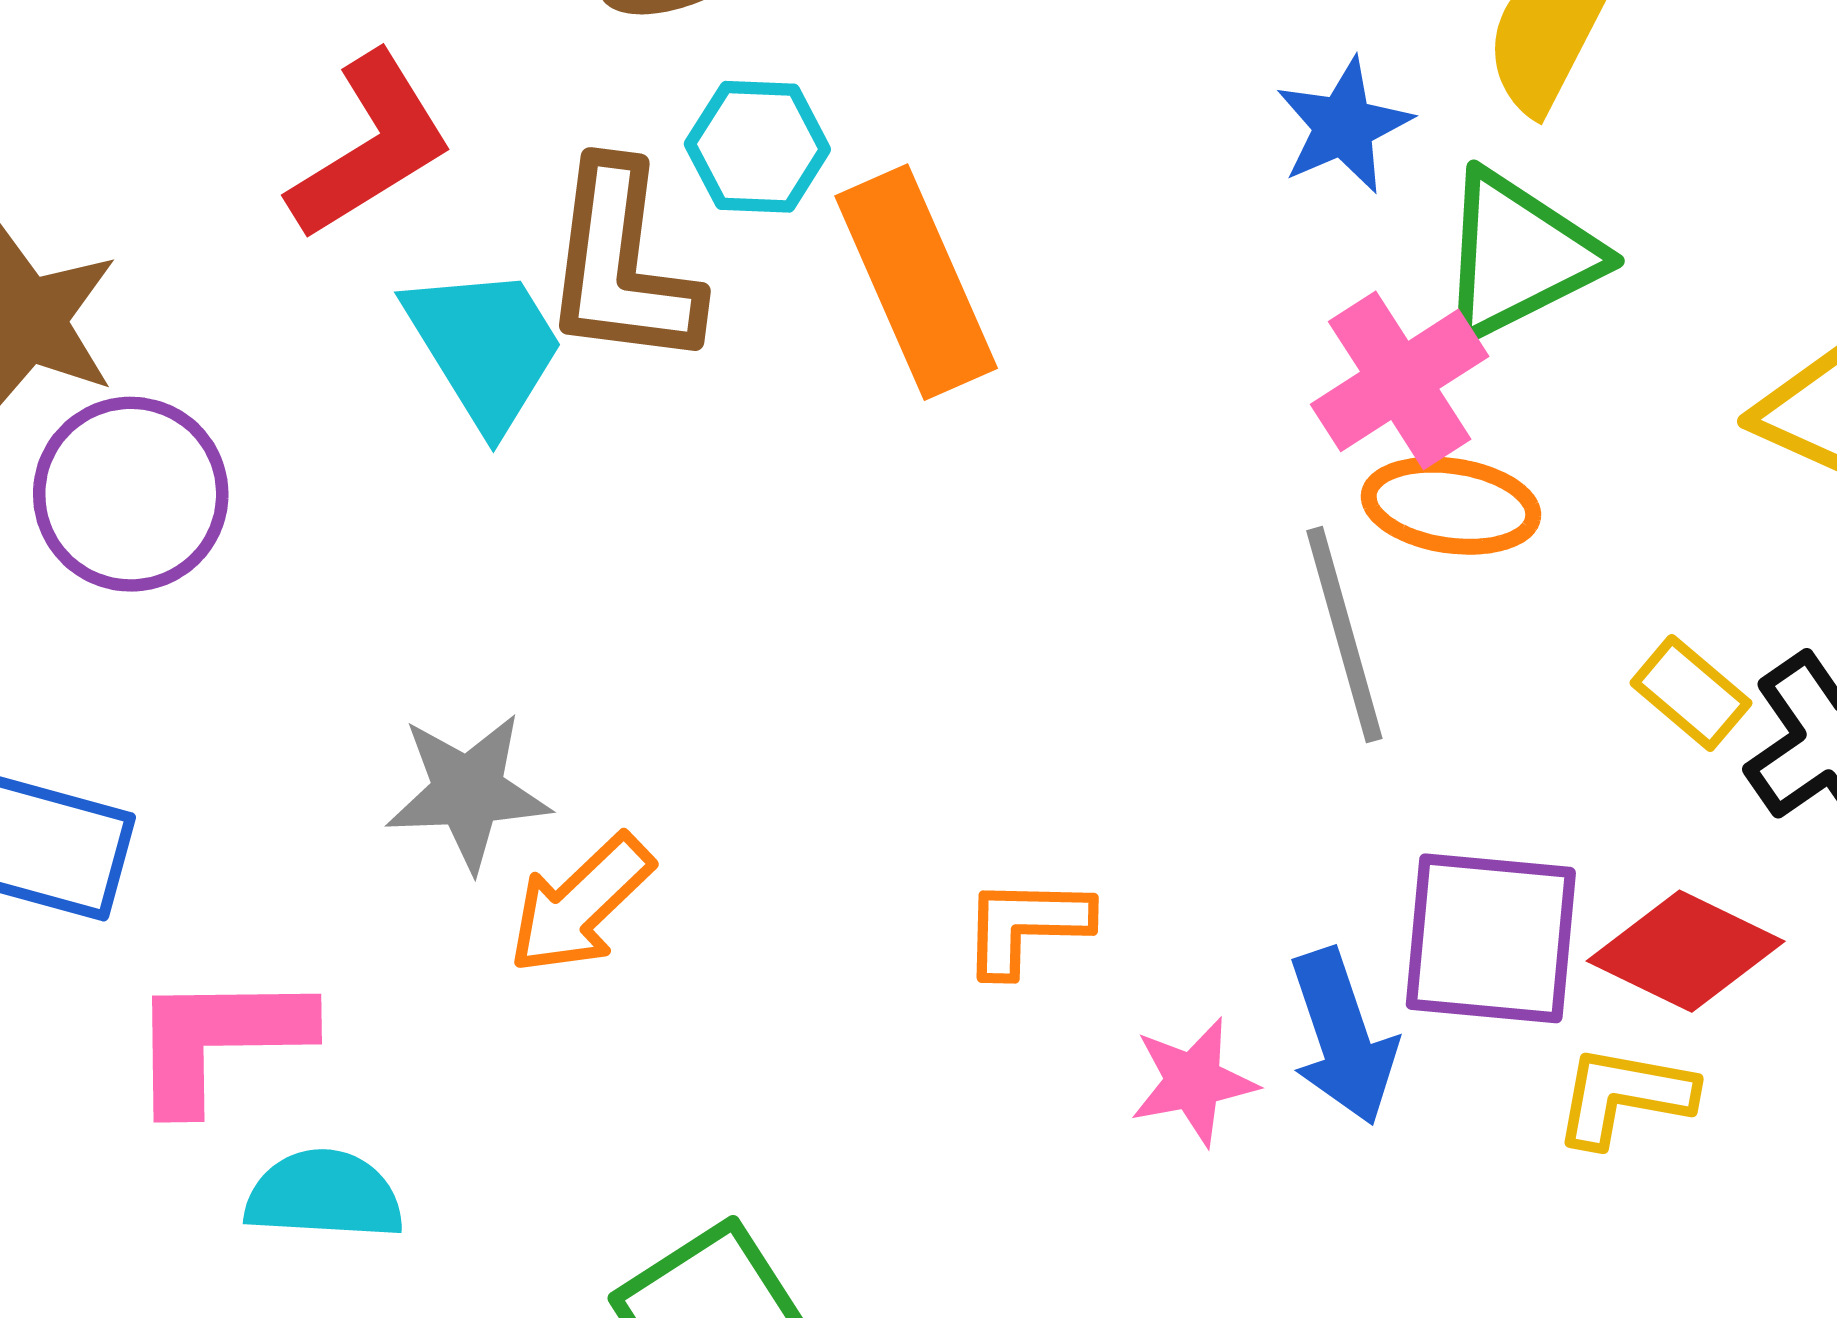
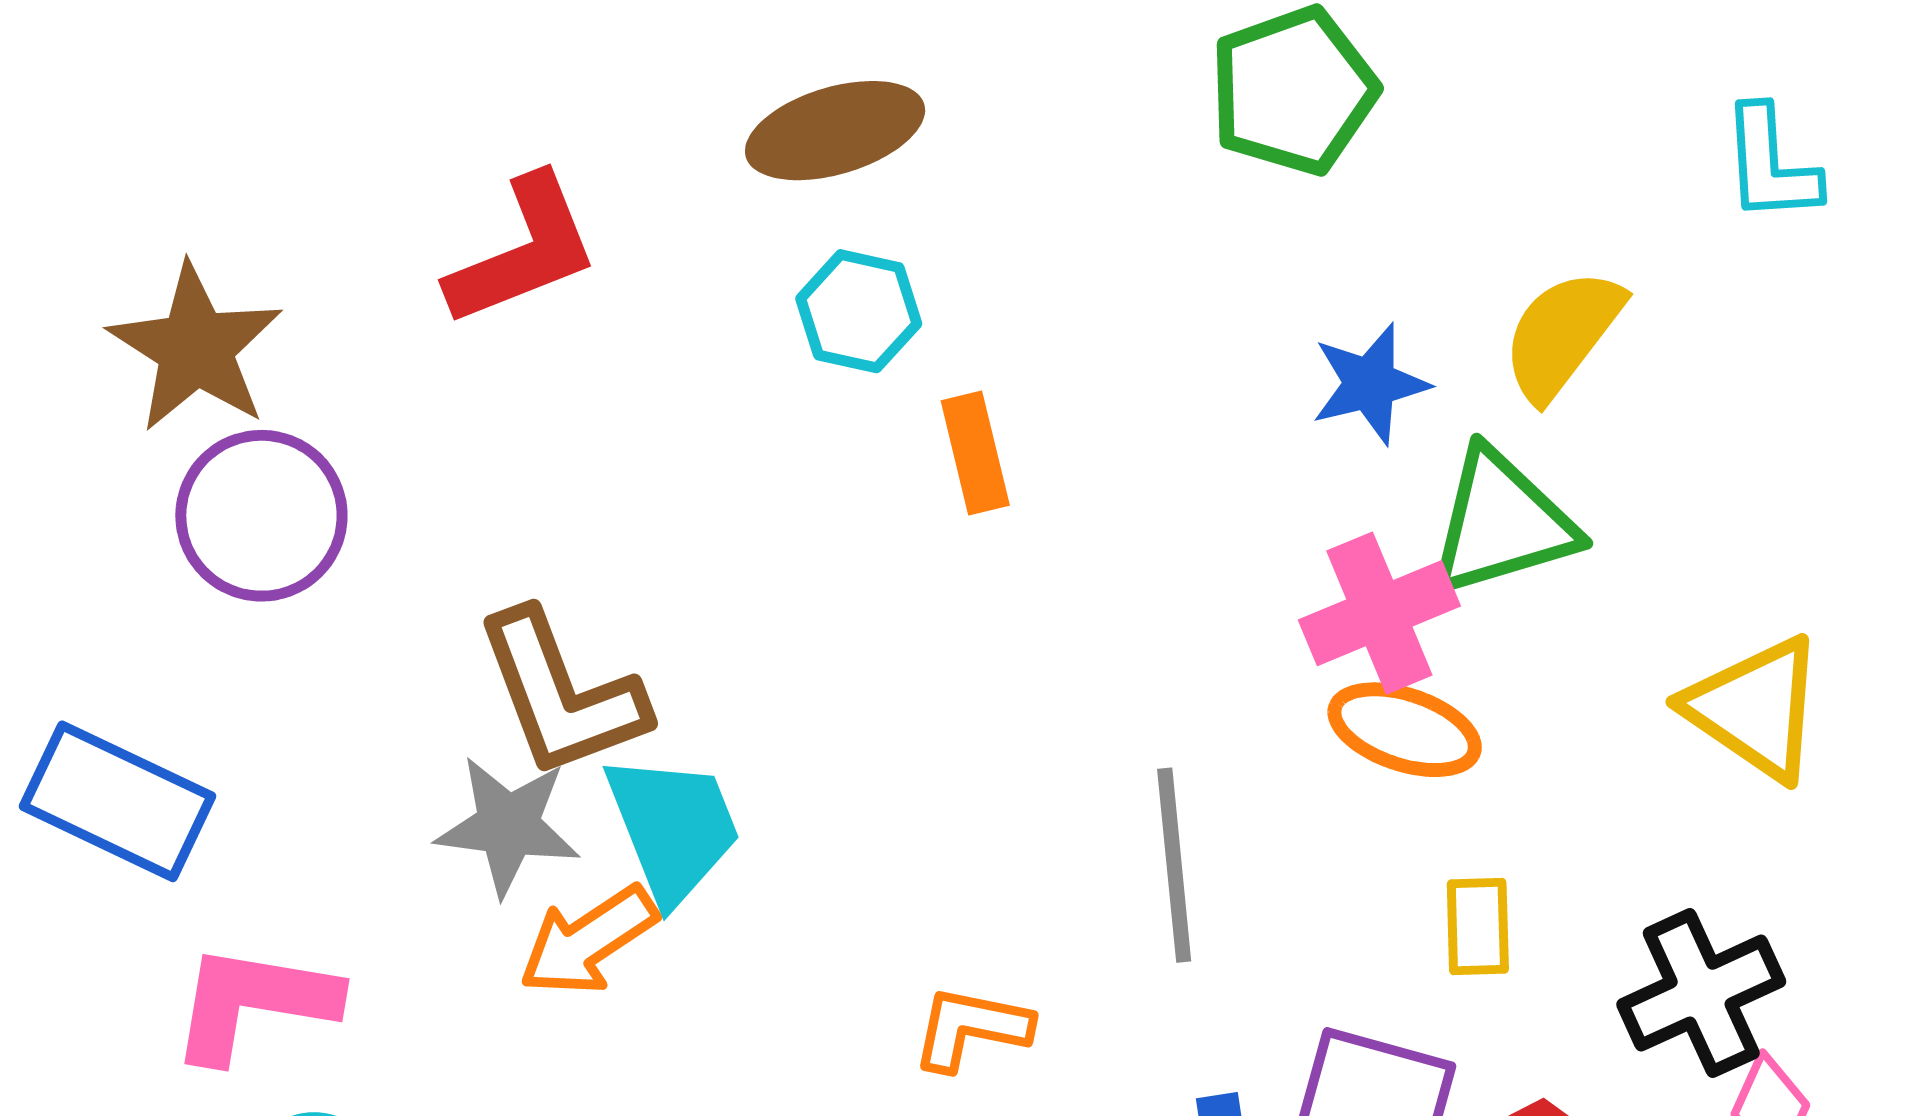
brown L-shape: (622, 265) -> (561, 694), moved, turned -38
orange rectangle: (916, 282) -> (975, 453), size x0.6
cyan trapezoid: (485, 347) -> (673, 828), moved
gray line: (1344, 635) -> (1174, 865), moved
yellow rectangle: (1691, 693) -> (1478, 927), moved, turned 38

